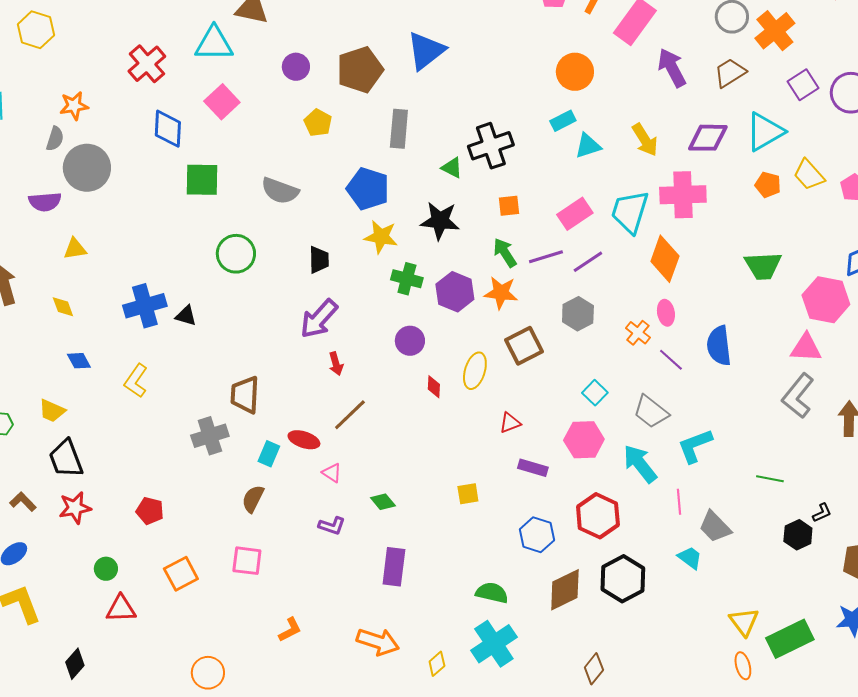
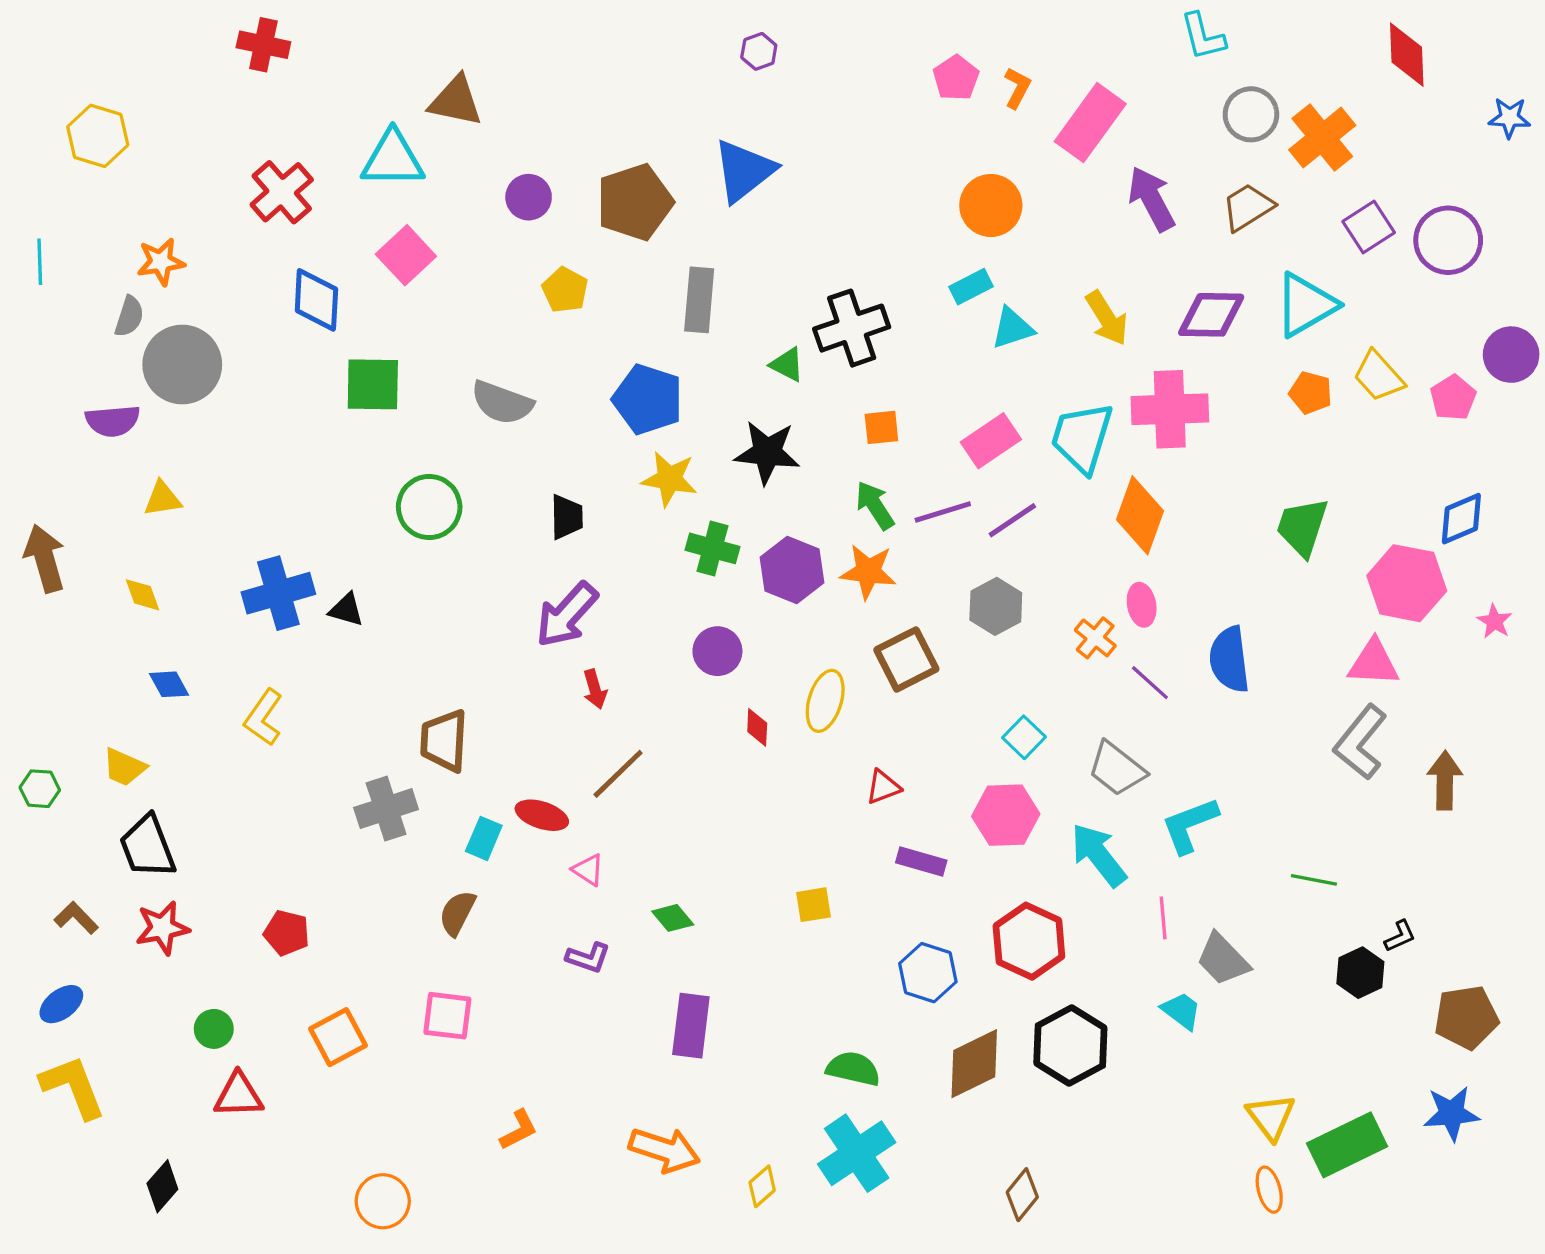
green trapezoid: (763, 266) -> (1302, 527), turned 111

